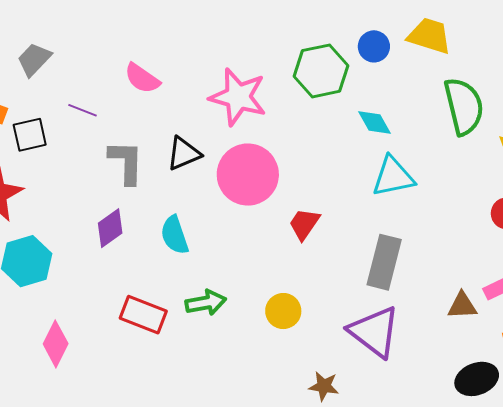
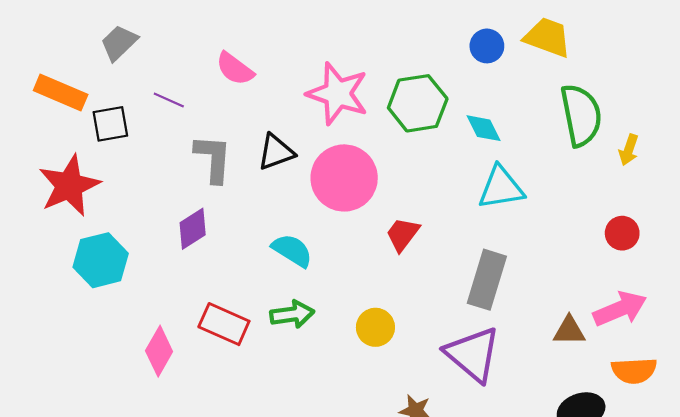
green hexagon: (321, 71) -> (418, 103), moved
cyan semicircle: (175, 235) -> (292, 250), moved, turned 138
pink diamond: (56, 344) -> (159, 351), moved

